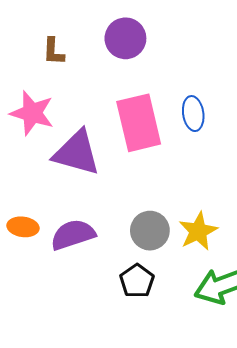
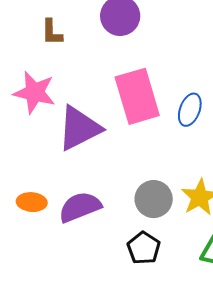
blue ellipse: (193, 114) -> (190, 110), moved, turned 32
purple triangle: (77, 153) -> (79, 128), turned -39

